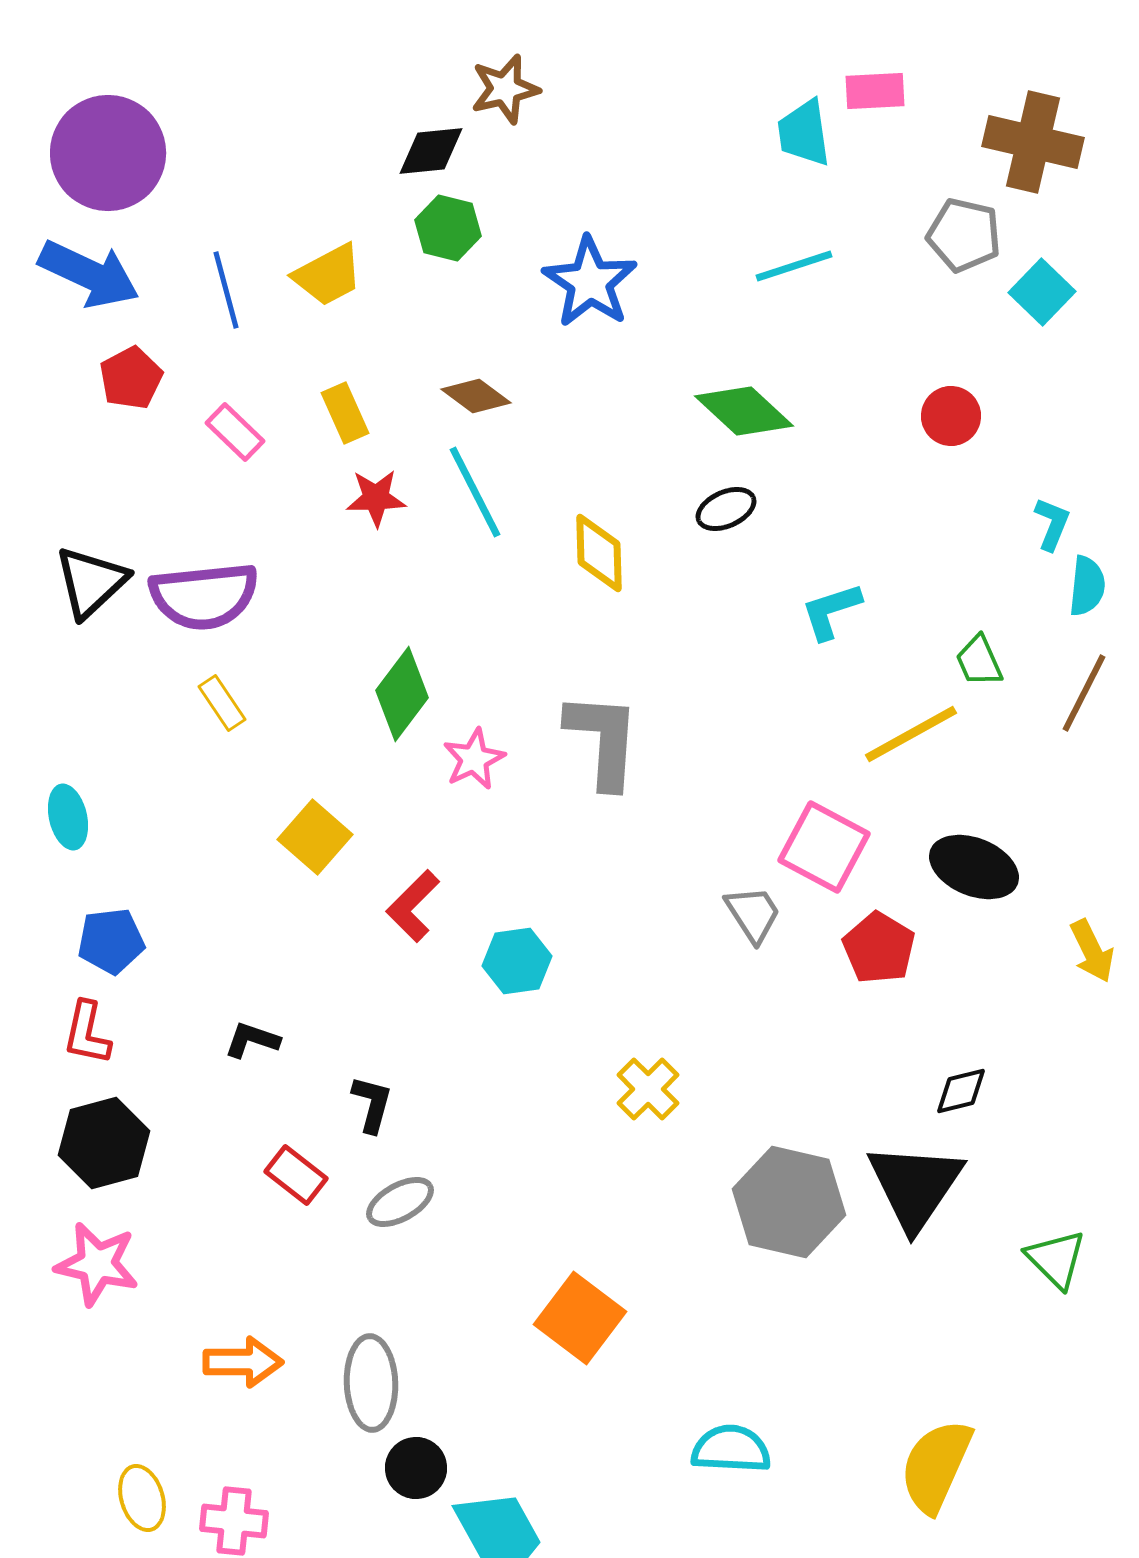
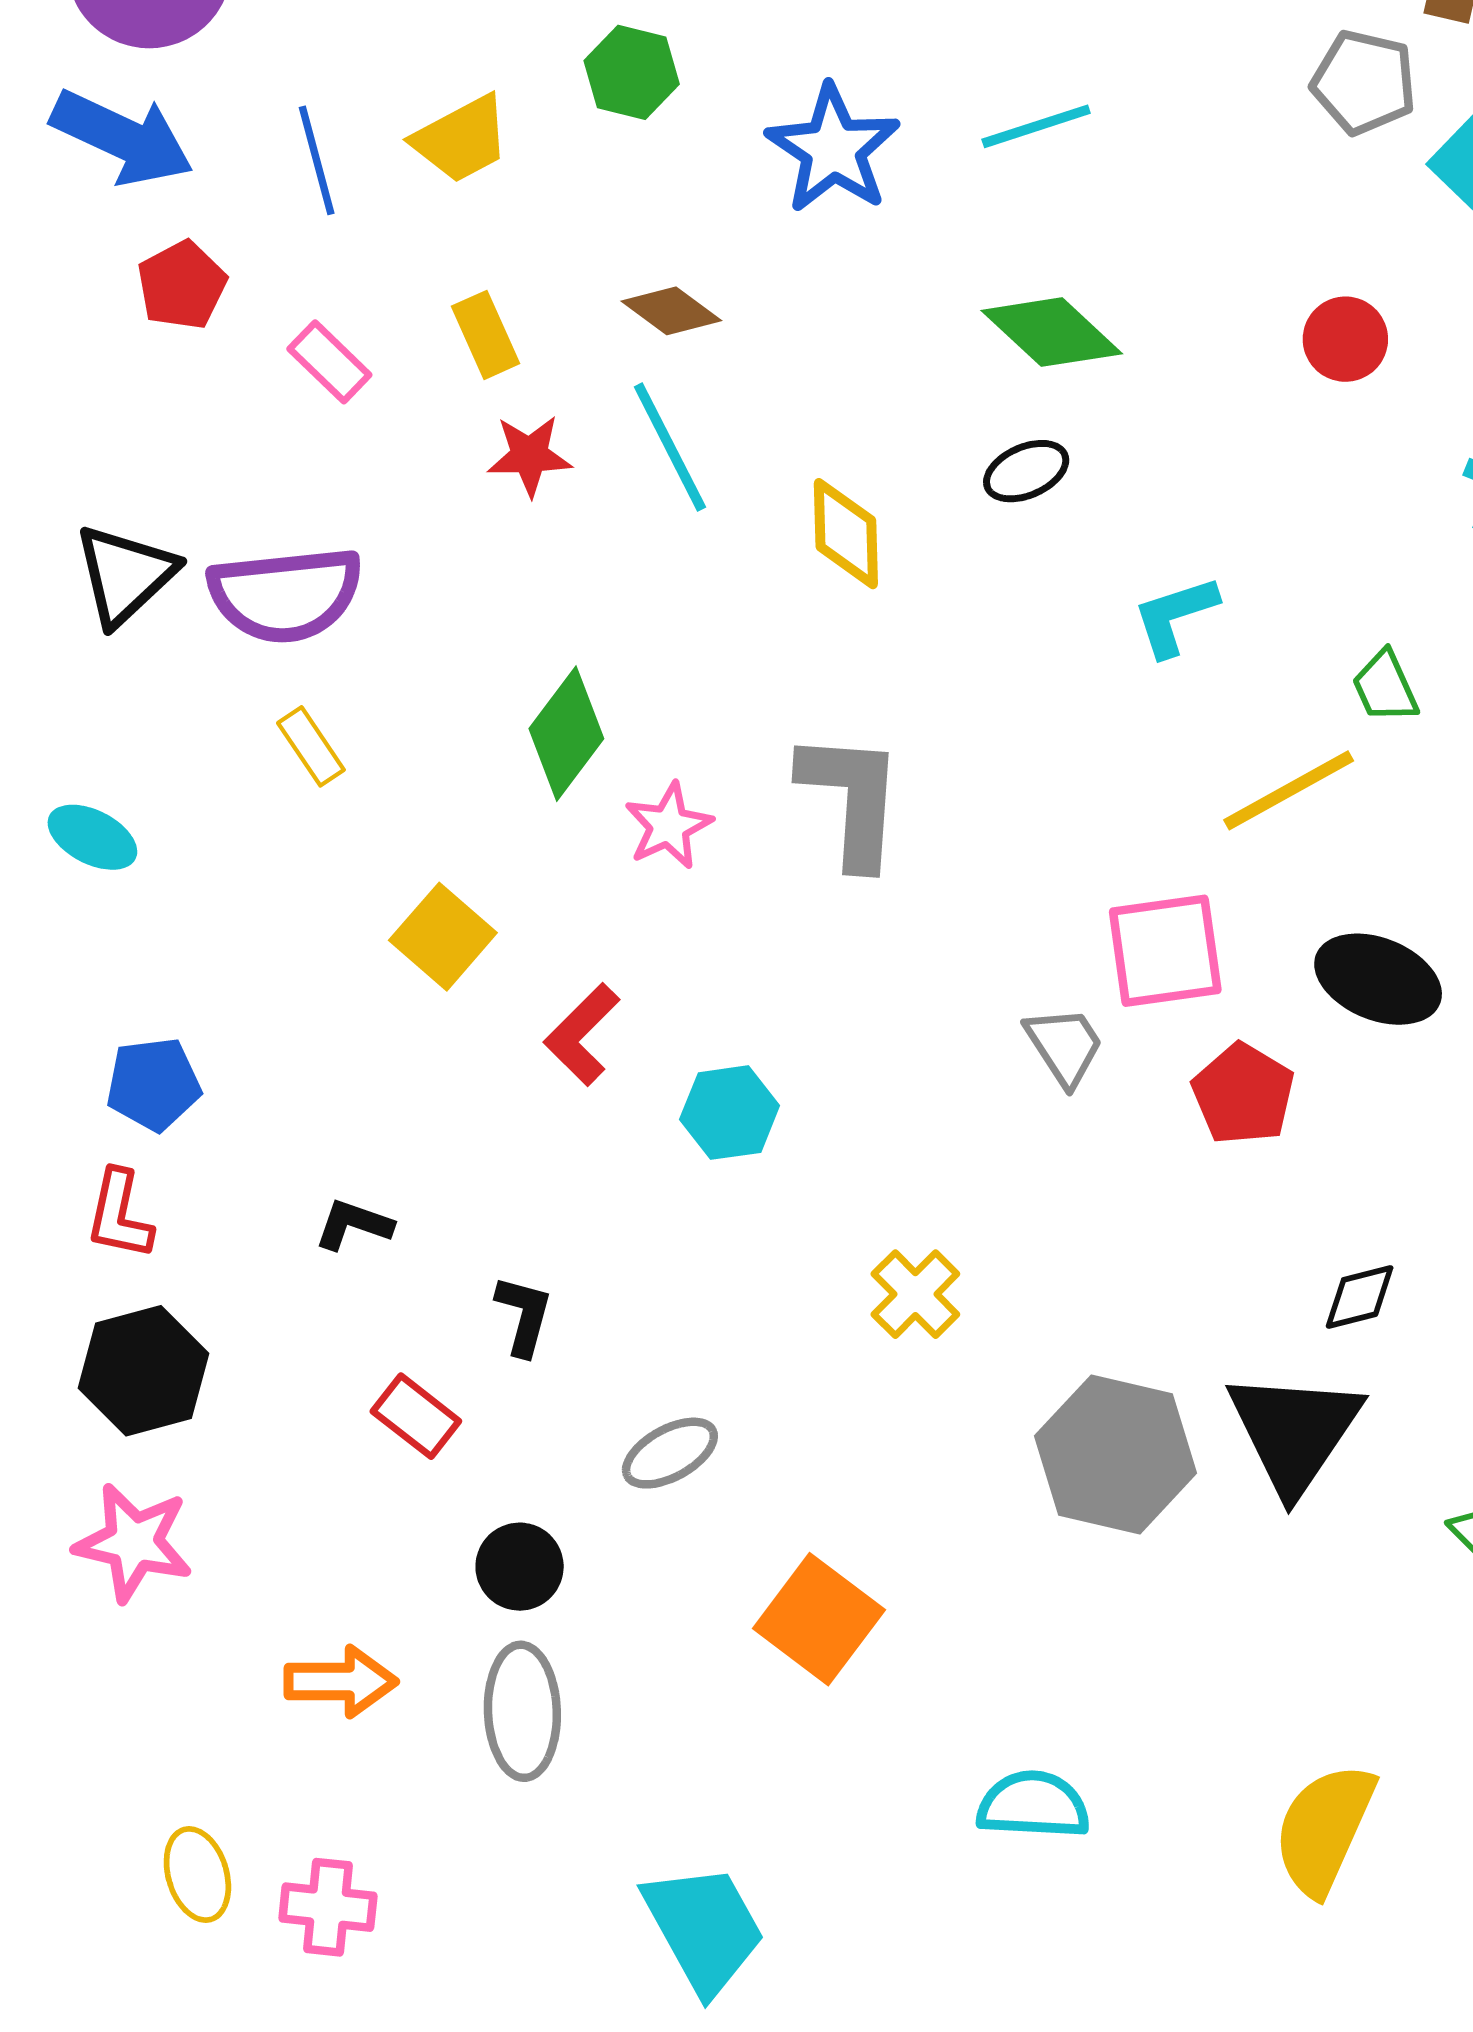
cyan line: (794, 266) -> (1036, 126), moved
cyan ellipse: (68, 817) -> (92, 837), moved, turned -50
pink square: (824, 847) -> (1165, 951), turned -36
gray ellipse: (400, 1202) -> (670, 1453), moved
black circle: (416, 1468) -> (520, 1567), moved

